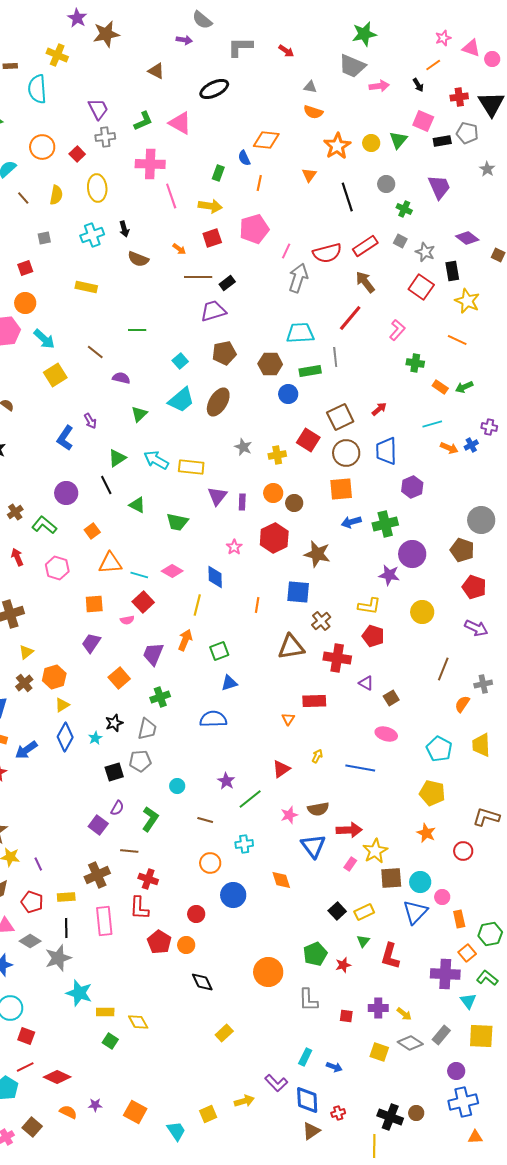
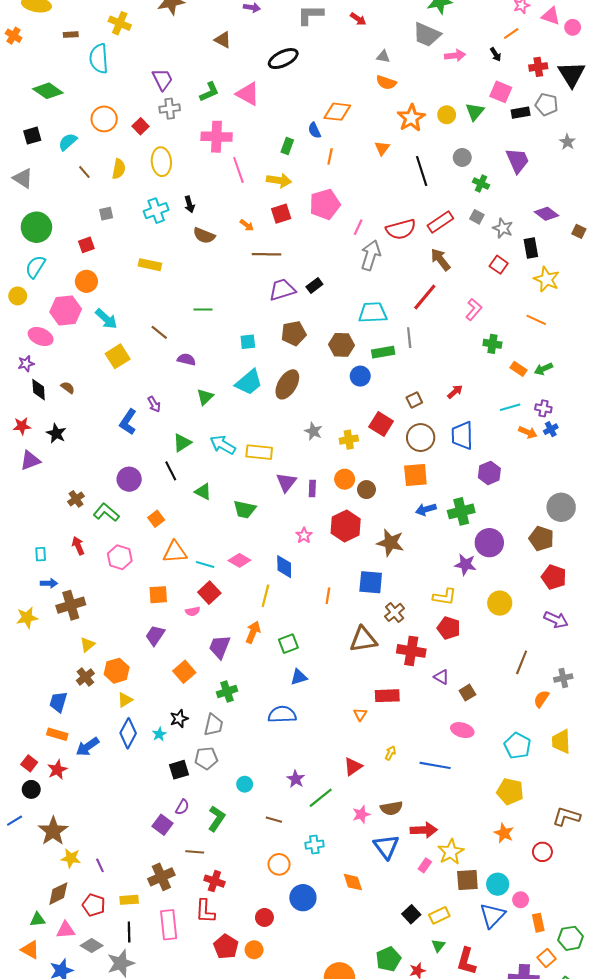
black rectangle: (227, 283) -> (314, 286), moved
red square: (421, 287) -> (499, 265), size x0.7
cyan square: (180, 361) -> (248, 342), turned 35
brown square: (340, 417) -> (414, 400), size x0.6
purple cross: (489, 427) -> (543, 408), moved

